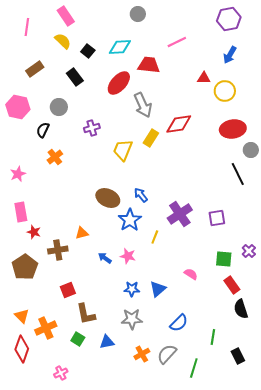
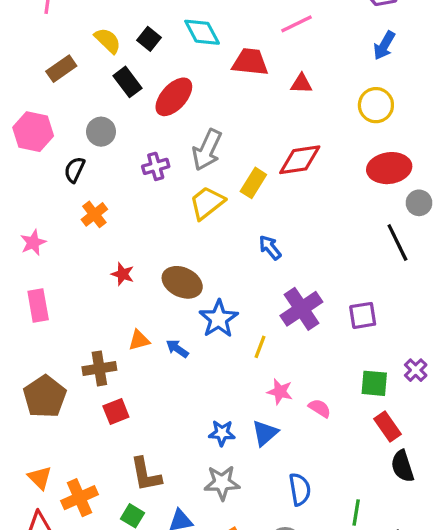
yellow semicircle: (63, 41) -> (108, 41), moved
cyan diamond: (120, 47) -> (202, 32), turned 65
red triangle: (204, 78) -> (301, 84), moved
red ellipse: (119, 83) -> (174, 97), moved
gray arrow: (143, 105) -> (207, 150), moved, turned 50
yellow trapezoid: (123, 150) -> (207, 203), turned 30
blue arrow: (141, 195) -> (270, 248), moved
red star: (34, 232) -> (123, 274), moved
pink star: (128, 256) -> (280, 392), moved
blue arrow: (105, 258) -> (177, 349), moved
red square: (68, 290) -> (116, 411), moved
blue semicircle: (179, 323) -> (300, 489), turned -54

